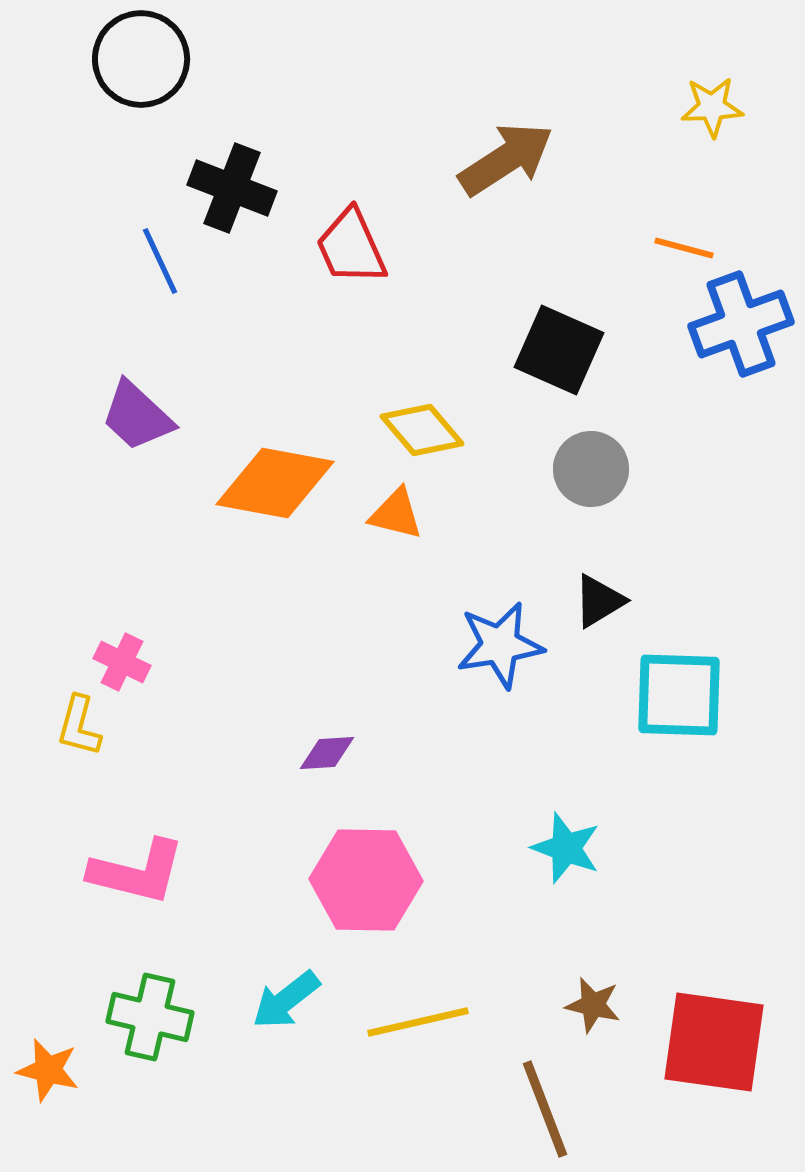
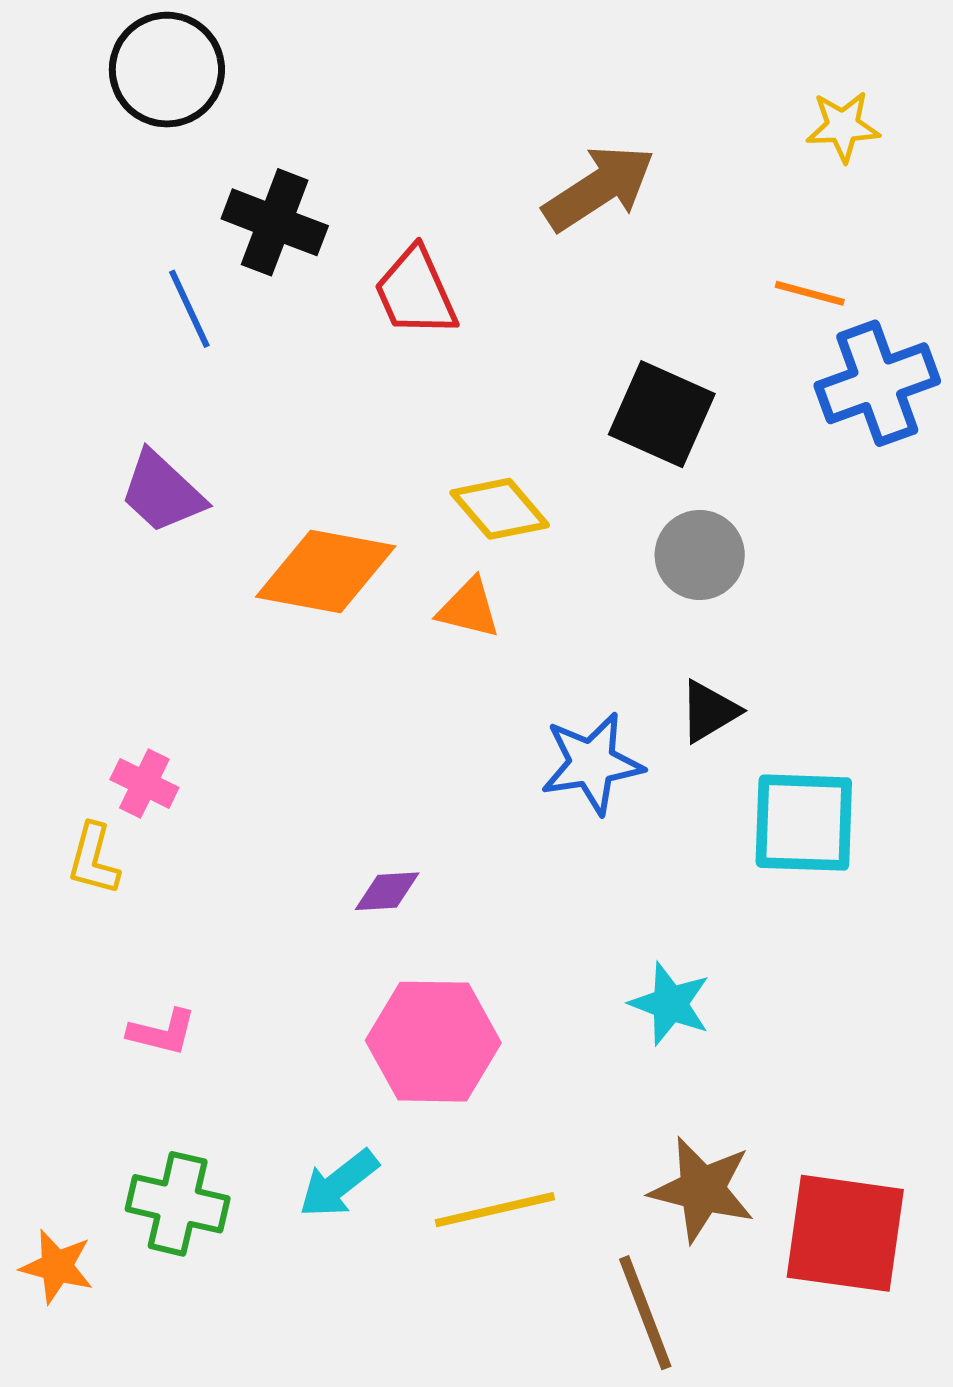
pink L-shape: (137, 872) -> (162, 1032), size x0.6
brown star: (593, 1005) -> (702, 1190), size x1.6

